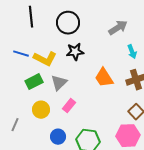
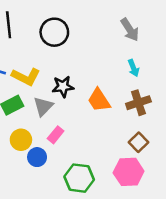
gray arrow: (118, 28) -> (130, 30), moved, turned 90
black star: (75, 52) -> (63, 87), moved
blue circle: (58, 137) -> (37, 157), moved

